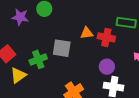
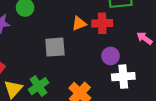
green cross: (38, 59) -> (38, 86), moved

